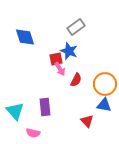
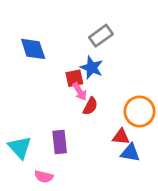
red semicircle: (76, 80) -> (90, 106), moved
blue triangle: (104, 105) -> (130, 153), moved
red triangle: (87, 121) -> (121, 137), moved, turned -40

